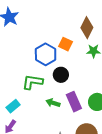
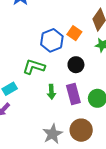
black circle: (61, 75) -> (76, 65), moved
green arrow: (53, 103) -> (51, 92), turned -120

